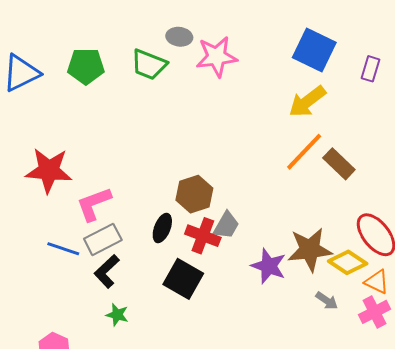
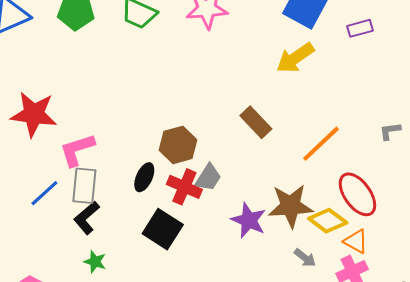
purple rectangle: (370, 69) -> (360, 28), turned 55
orange line: (304, 152) -> (321, 144), moved
brown rectangle: (339, 164) -> (256, 122), moved
gray rectangle: (103, 239) -> (84, 186), turned -60
blue line: (63, 249) -> (44, 193), turned -64

